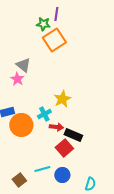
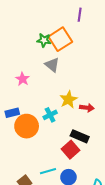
purple line: (56, 14) -> (80, 15), moved
green star: (43, 24) -> (44, 40), moved
gray triangle: (23, 65) -> (52, 65), moved
red arrow: (56, 127) -> (87, 108), moved

